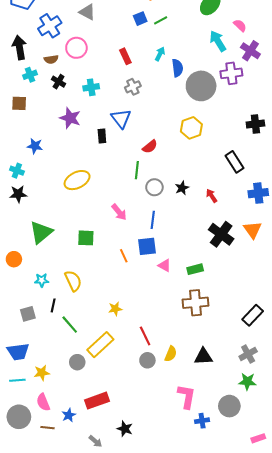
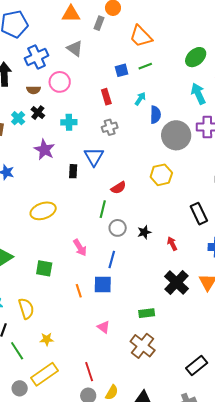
blue square: (140, 19) -> (122, 70), moved
cyan cross: (30, 75) -> (18, 118), moved, turned -32
pink triangle: (165, 265) -> (104, 327), moved
brown cross: (196, 303) -> (143, 346), turned 35
yellow star: (115, 309) -> (47, 339), moved

